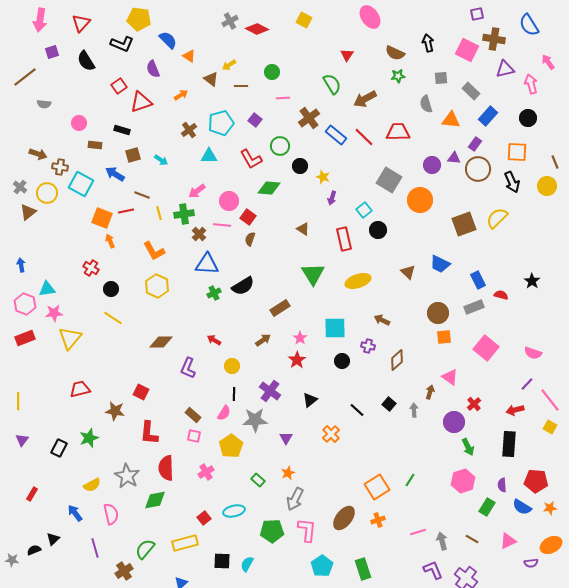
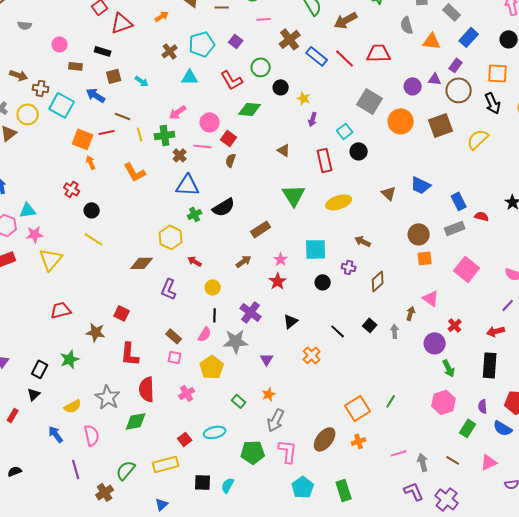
brown square: (464, 224) -> (441, 125), moved
yellow hexagon: (157, 286) -> (171, 237), moved
black triangle: (53, 539) -> (34, 394), moved

